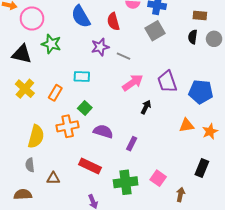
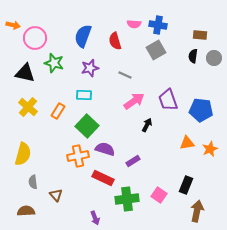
blue semicircle: (81, 16) -> (83, 36), turned 50
purple star: (100, 47) -> (90, 68), moved
green square: (85, 108) -> (87, 126), size x1.6
orange cross: (68, 126) -> (78, 156), moved
yellow semicircle: (36, 137) -> (23, 154), moved
purple rectangle: (132, 144) -> (133, 161), turned 32
red rectangle: (90, 166) -> (103, 178), moved
black rectangle: (202, 168) -> (186, 185), moved
brown triangle: (53, 178) -> (56, 195), turned 48
brown arrow: (180, 194) -> (197, 211), moved, size x1.5

